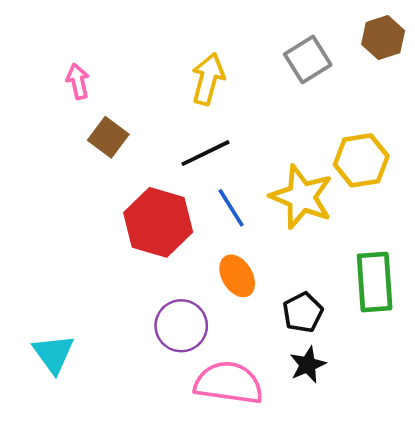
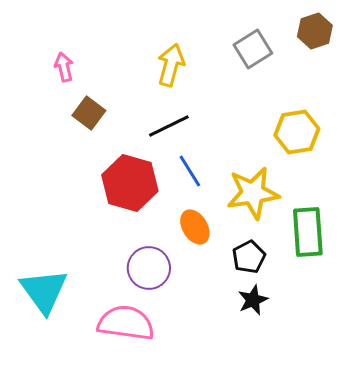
yellow star: (302, 197) -> (253, 193), moved, turned -30
cyan triangle: (54, 354) -> (44, 291), size x1.4
pink semicircle: (229, 383) -> (126, 323), moved

